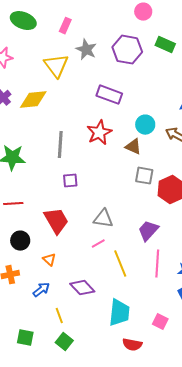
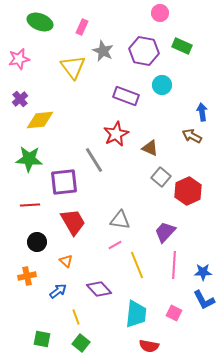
yellow diamond: (33, 100) -> (40, 120), moved
cyan circle: (145, 125) -> (162, 85), moved
gray line: (60, 145) -> (94, 160), moved, turned -36
gray square: (144, 176) -> (161, 177), turned 30
purple square: (70, 181) -> (64, 182), moved, size x1.8
pink square: (160, 322) -> (174, 313), moved

